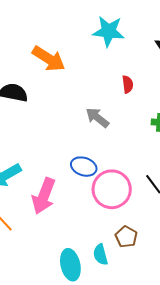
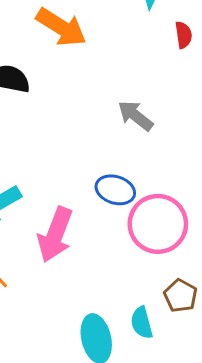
red semicircle: (128, 84) -> (184, 35), moved

